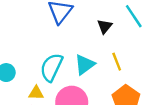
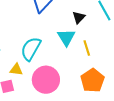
cyan triangle: (85, 65) -> (66, 37), moved, turned -30

